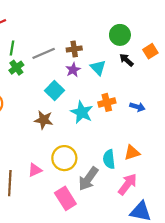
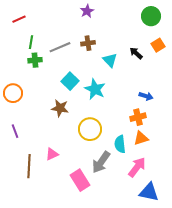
green circle: (120, 35) -> (151, 16), moved
green cross: (16, 68) -> (35, 60), turned 32
purple star: (73, 70) -> (87, 11), moved
orange cross: (107, 102) -> (138, 117), moved
cyan star: (82, 112) -> (95, 89), moved
yellow circle: (64, 158) -> (90, 129), moved

